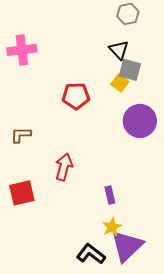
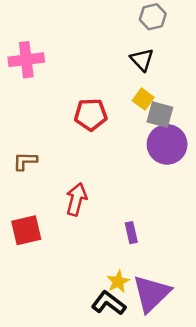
gray square: (130, 70) -> (160, 115), moved
yellow star: (112, 227) -> (118, 282), moved

